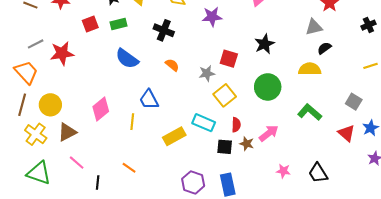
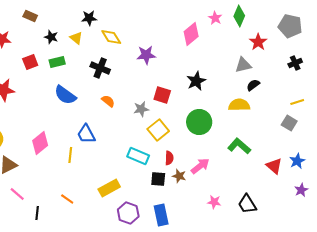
gray square: (354, 102) -> (289, 123), moved
yellow rectangle: (174, 136) -> (109, 188), moved

